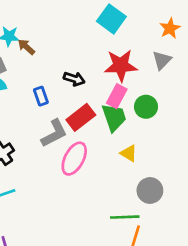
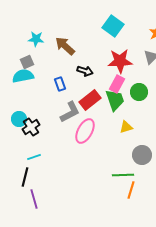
brown arrow: (26, 47) -> (65, 46), moved, size x1.5
yellow triangle: (129, 153) -> (126, 127), turned -48

